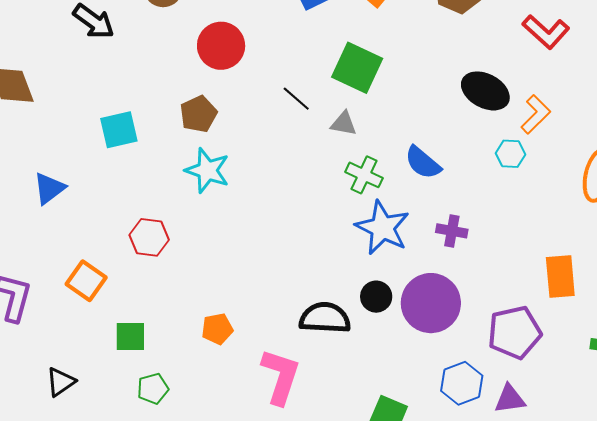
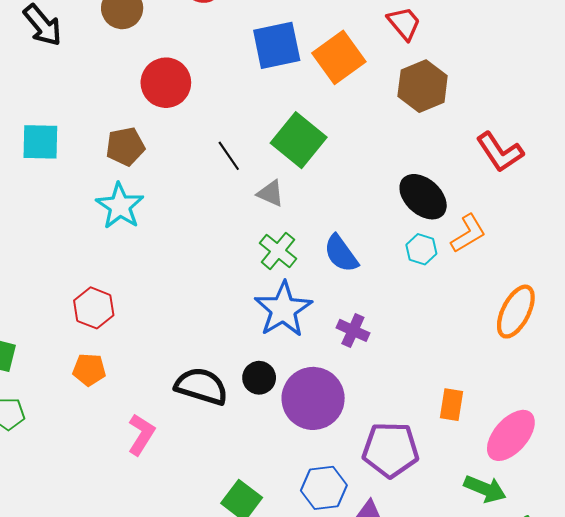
cyan hexagon: (510, 154) -> (421, 249), moved
red hexagon: (149, 237) -> (94, 308), moved
orange rectangle: (560, 277) -> (452, 405), size x0.7
pink L-shape: (280, 377) -> (141, 434), size x0.7

